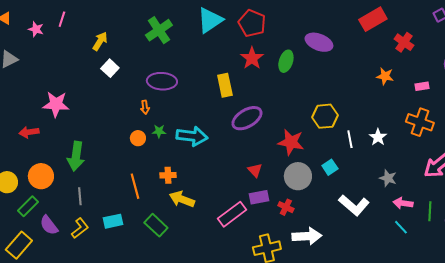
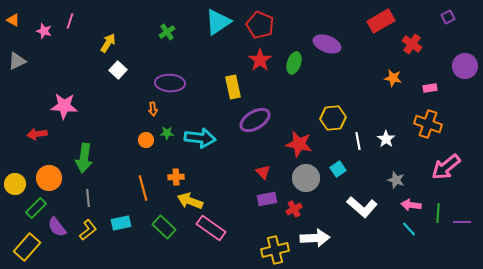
green cross: (159, 30) -> (167, 32), size x0.6
red cross: (286, 207) -> (294, 209), turned 35
pink rectangle: (232, 214) -> (211, 228), moved, turned 72

